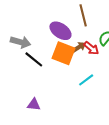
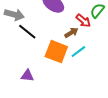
brown arrow: (79, 47) -> (71, 33), moved
orange square: (64, 53) -> (56, 52), moved

